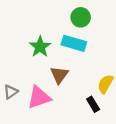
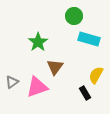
cyan rectangle: (74, 43) -> (89, 39), moved

